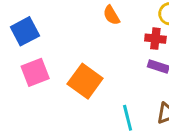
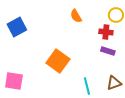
pink square: (35, 72) -> (14, 81), moved, turned 30

